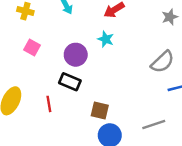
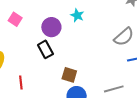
black rectangle: (70, 82) -> (45, 49), turned 36
red line: (49, 104) -> (21, 83), moved

